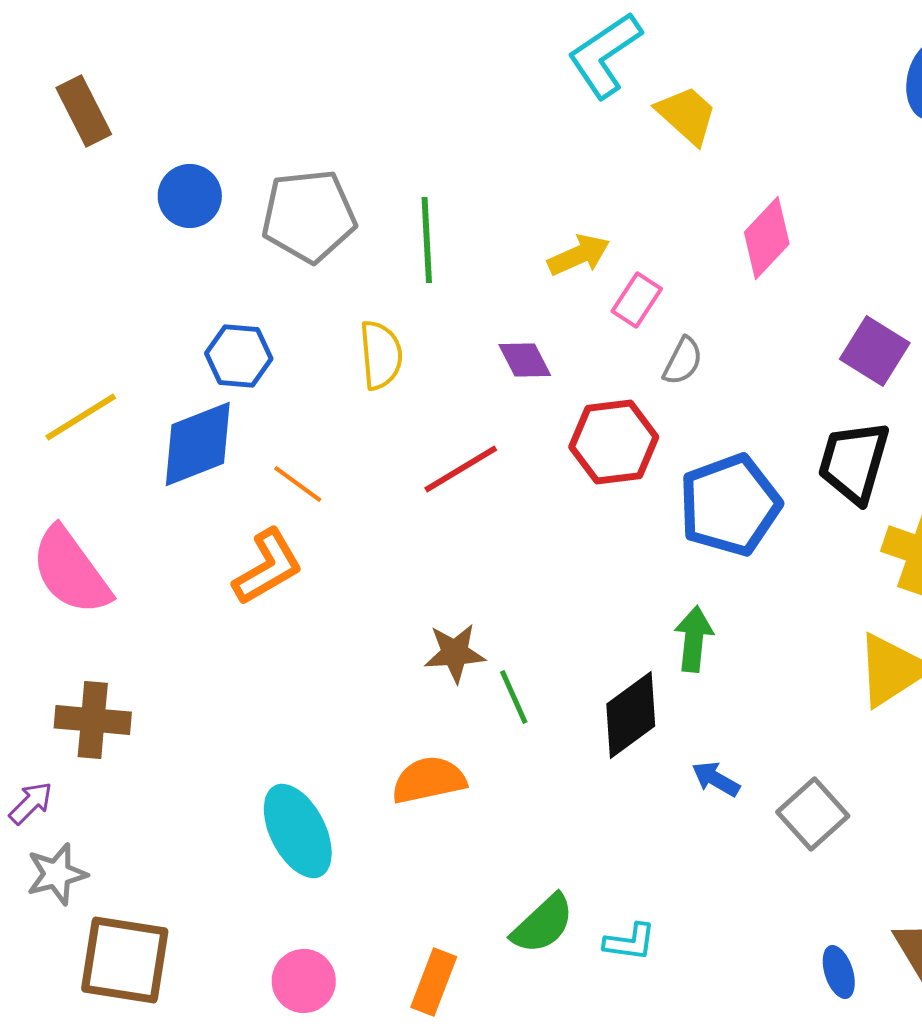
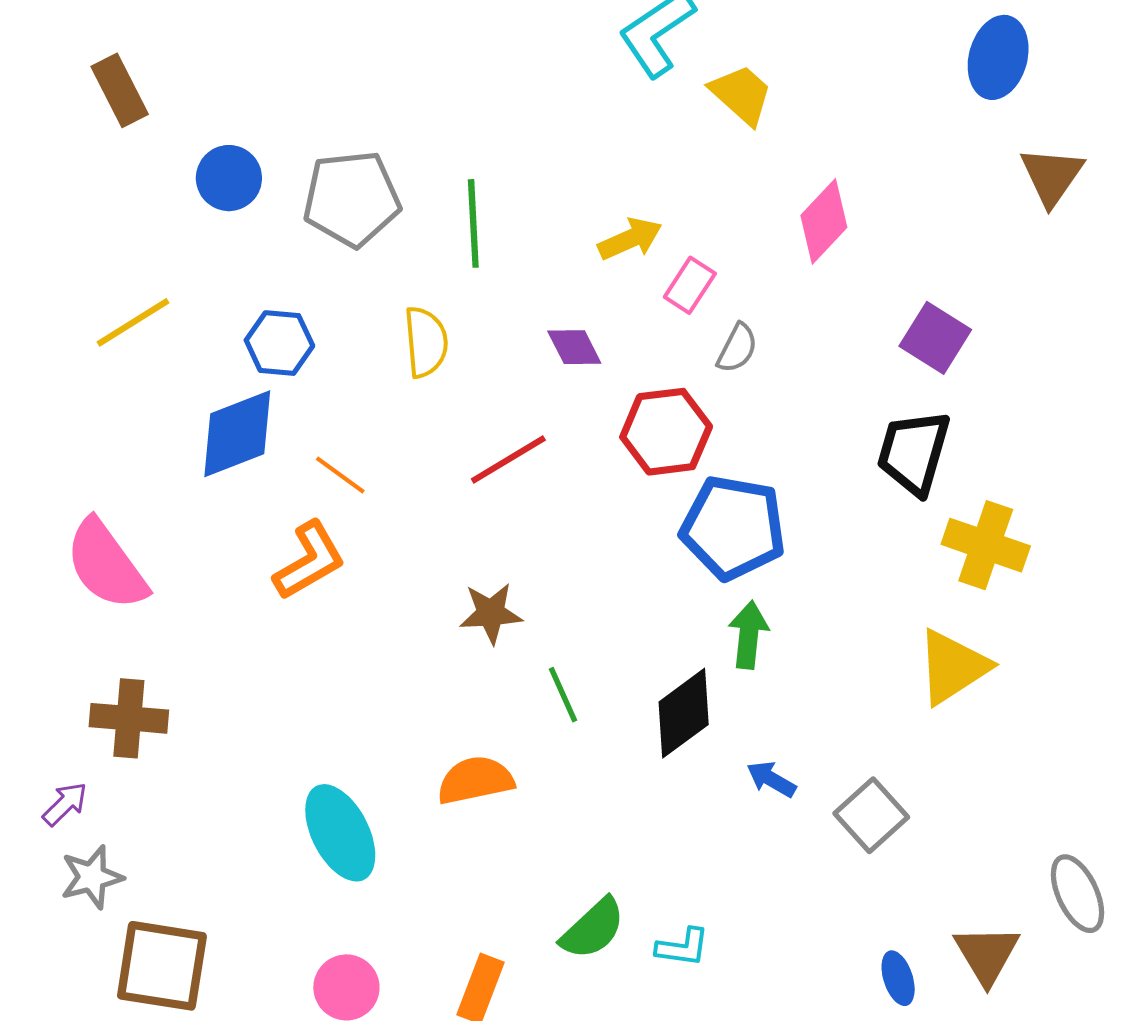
yellow line: (81, 417) -> (133, 322), moved
blue pentagon: (730, 505) -> (733, 528), moved, turned 30
brown star: (455, 653) -> (491, 613), moved

